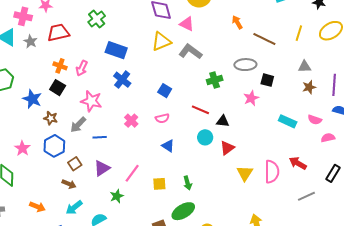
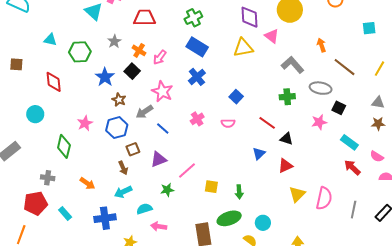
green cross: (97, 19) -> (193, 18), moved
gray star: (30, 41) -> (114, 41), moved
gray L-shape: (190, 52) -> (293, 65), moved
cyan rectangle: (288, 121) -> (349, 142), moved
blue line: (100, 137) -> (163, 129), turned 32
cyan circle: (205, 137) -> (263, 223), moved
blue triangle: (168, 146) -> (259, 154), moved, turned 32
red arrow: (298, 163) -> (352, 167), moved
brown arrow: (69, 184) -> (123, 168), turned 32
gray line: (306, 196) -> (354, 210), moved, turned -66

